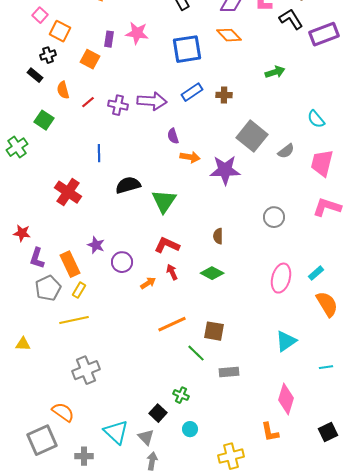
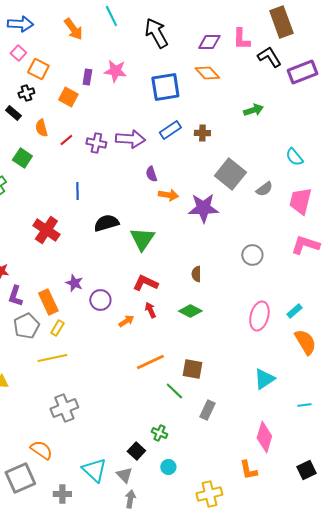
gray rectangle: (229, 372) -> (207, 410), turned -60

